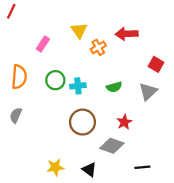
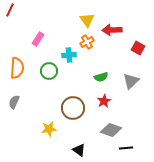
yellow triangle: (79, 30) -> (87, 20), moved
red square: (156, 64) -> (138, 48), moved
cyan cross: (78, 86) -> (69, 55), moved
red star: (124, 122) -> (104, 101), moved
gray diamond: (112, 146) -> (111, 130), moved
yellow star: (55, 167) -> (49, 129), moved

